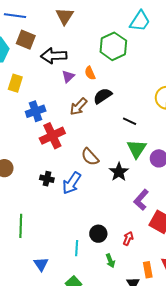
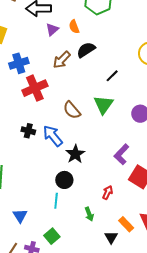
black line: (130, 121) -> (112, 76), turned -72
green triangle: (137, 149) -> (103, 105), moved
black star: (119, 172) -> (75, 154), moved
blue arrow: (72, 183) -> (53, 136), turned 105
black circle: (98, 234) -> (64, 180), moved
orange rectangle: (148, 270) -> (126, 224), turned -35

